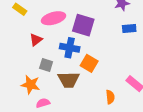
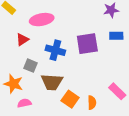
purple square: (83, 25) -> (87, 44), moved, turned -30
orange square: (89, 63) -> (70, 99), moved

